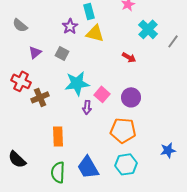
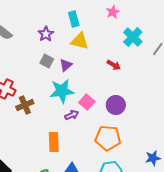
purple star: (70, 26) -> (46, 34), moved
purple triangle: (35, 52) -> (66, 65), moved
purple arrow: (87, 107) -> (72, 115), turned -120
orange rectangle: (58, 136) -> (54, 142), moved

